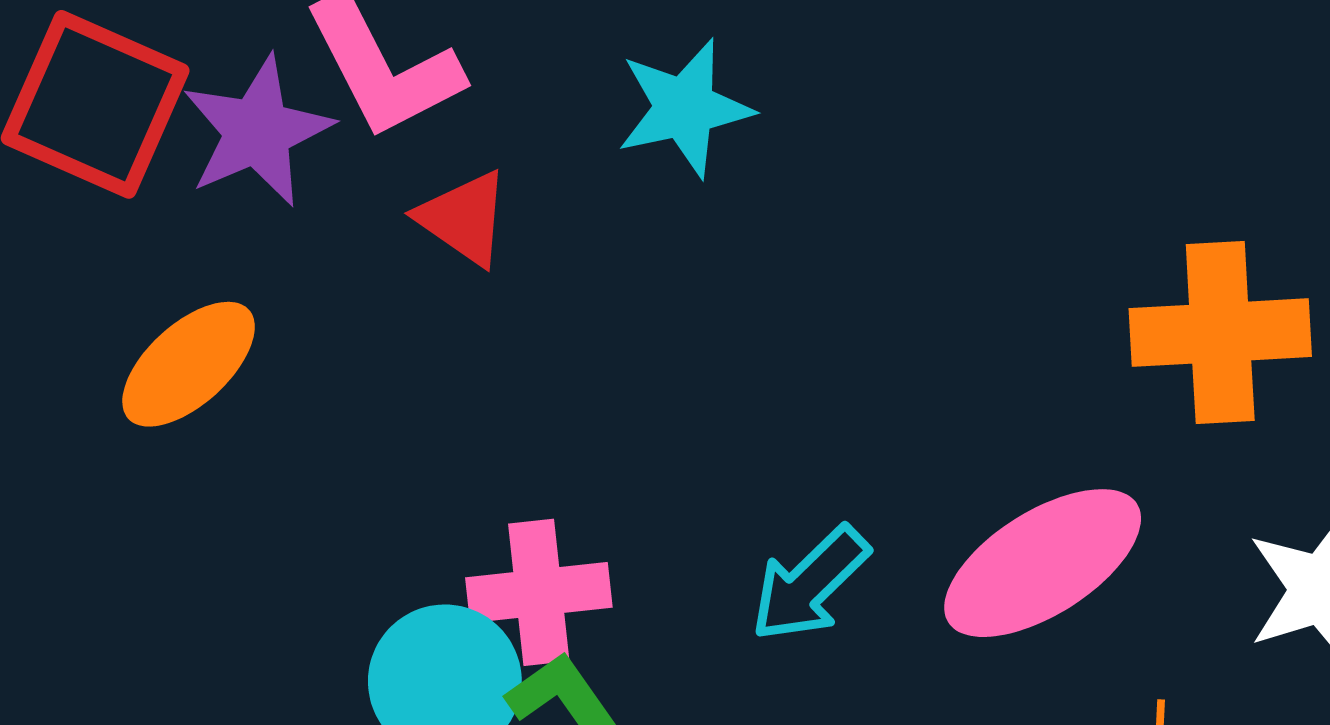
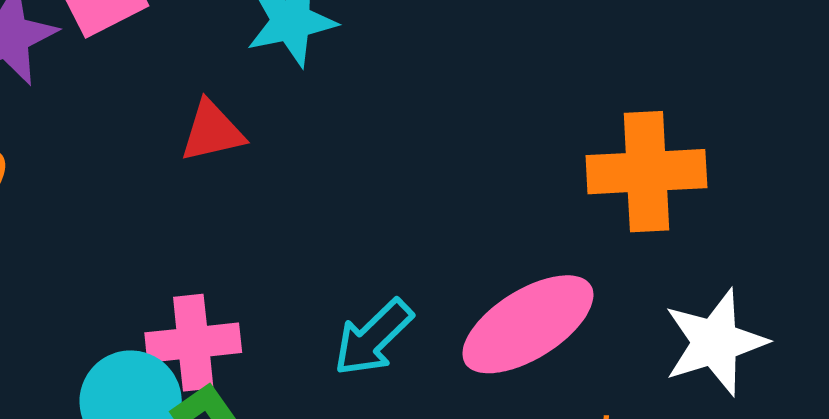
red triangle: (464, 218) -> (212, 131), moved, turned -48

